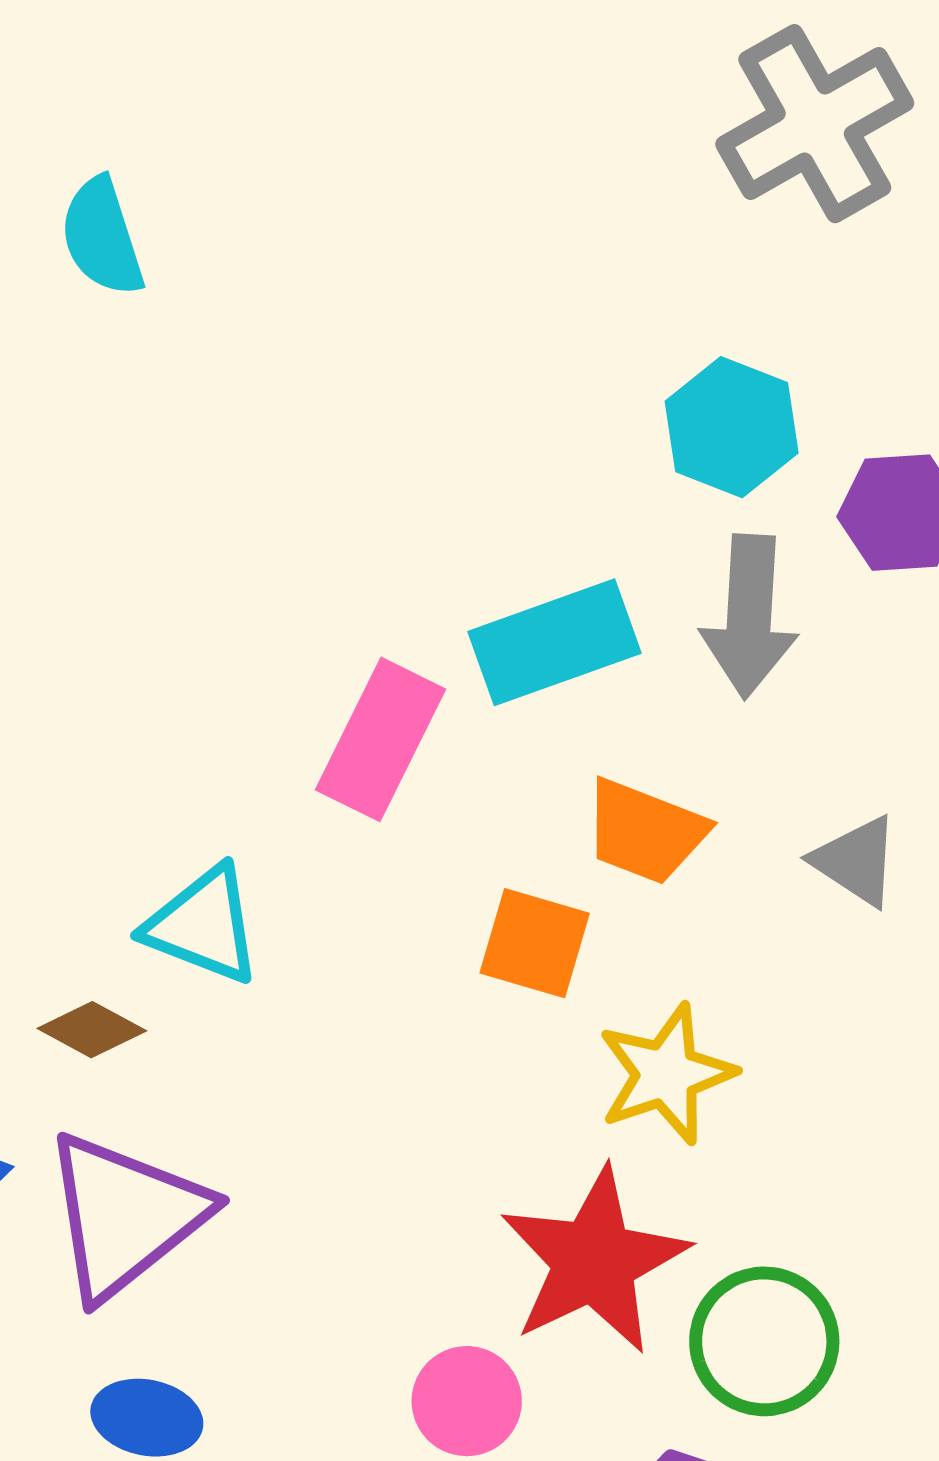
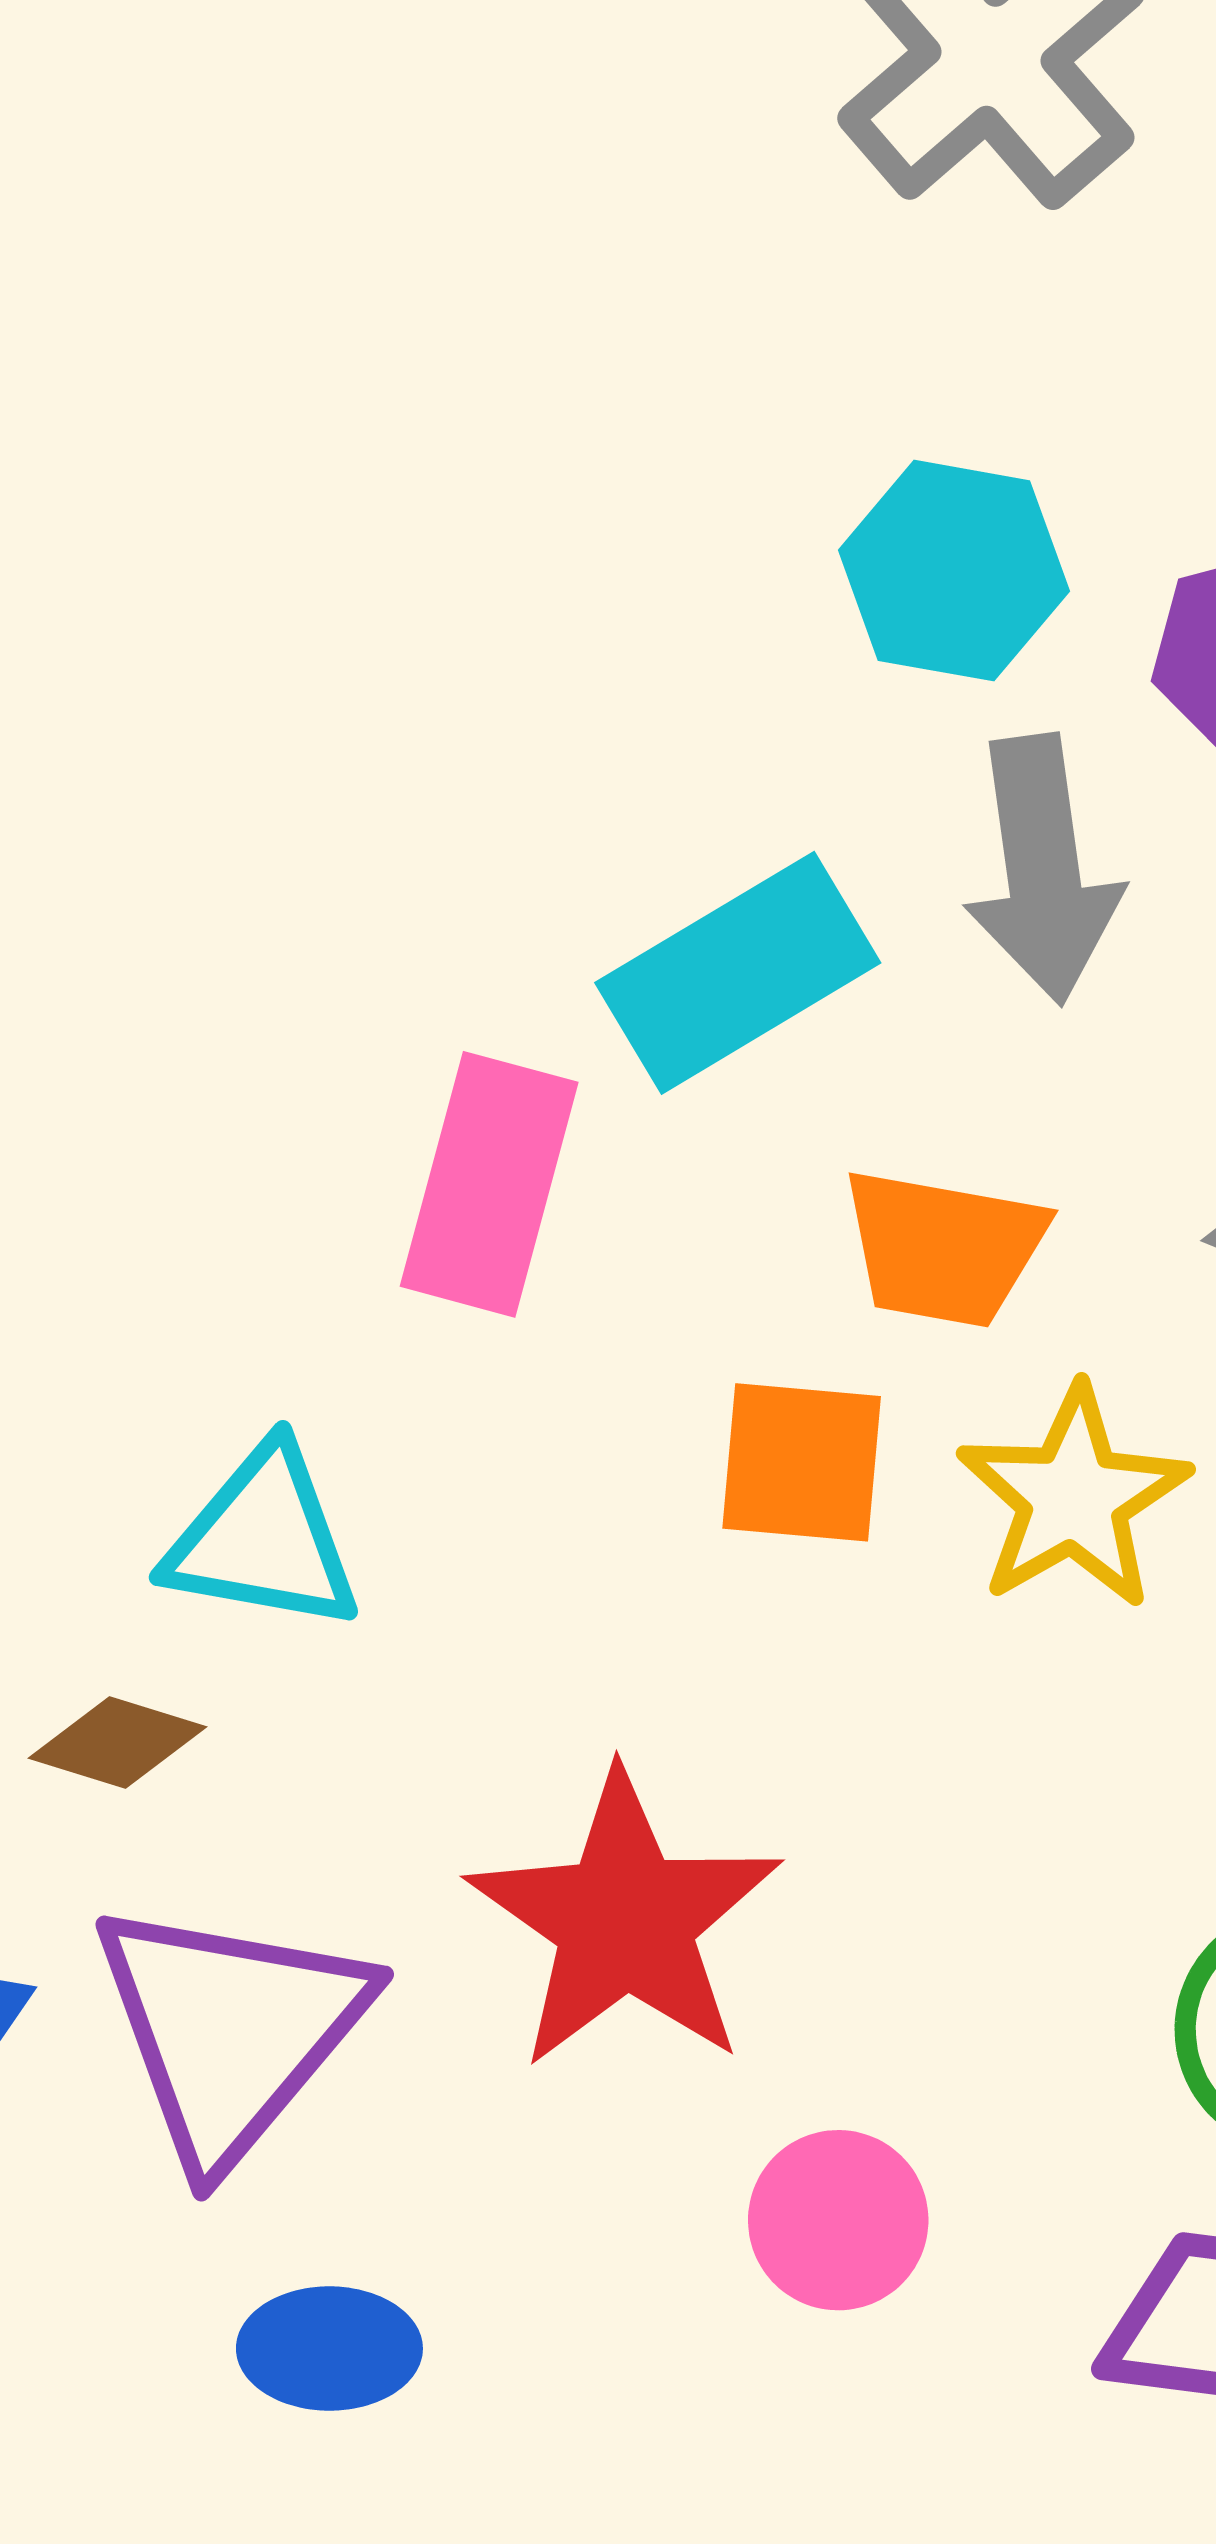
yellow star: (666, 1074) -> (1073, 1498), moved
red star: (594, 1261) -> (625, 1921), moved

